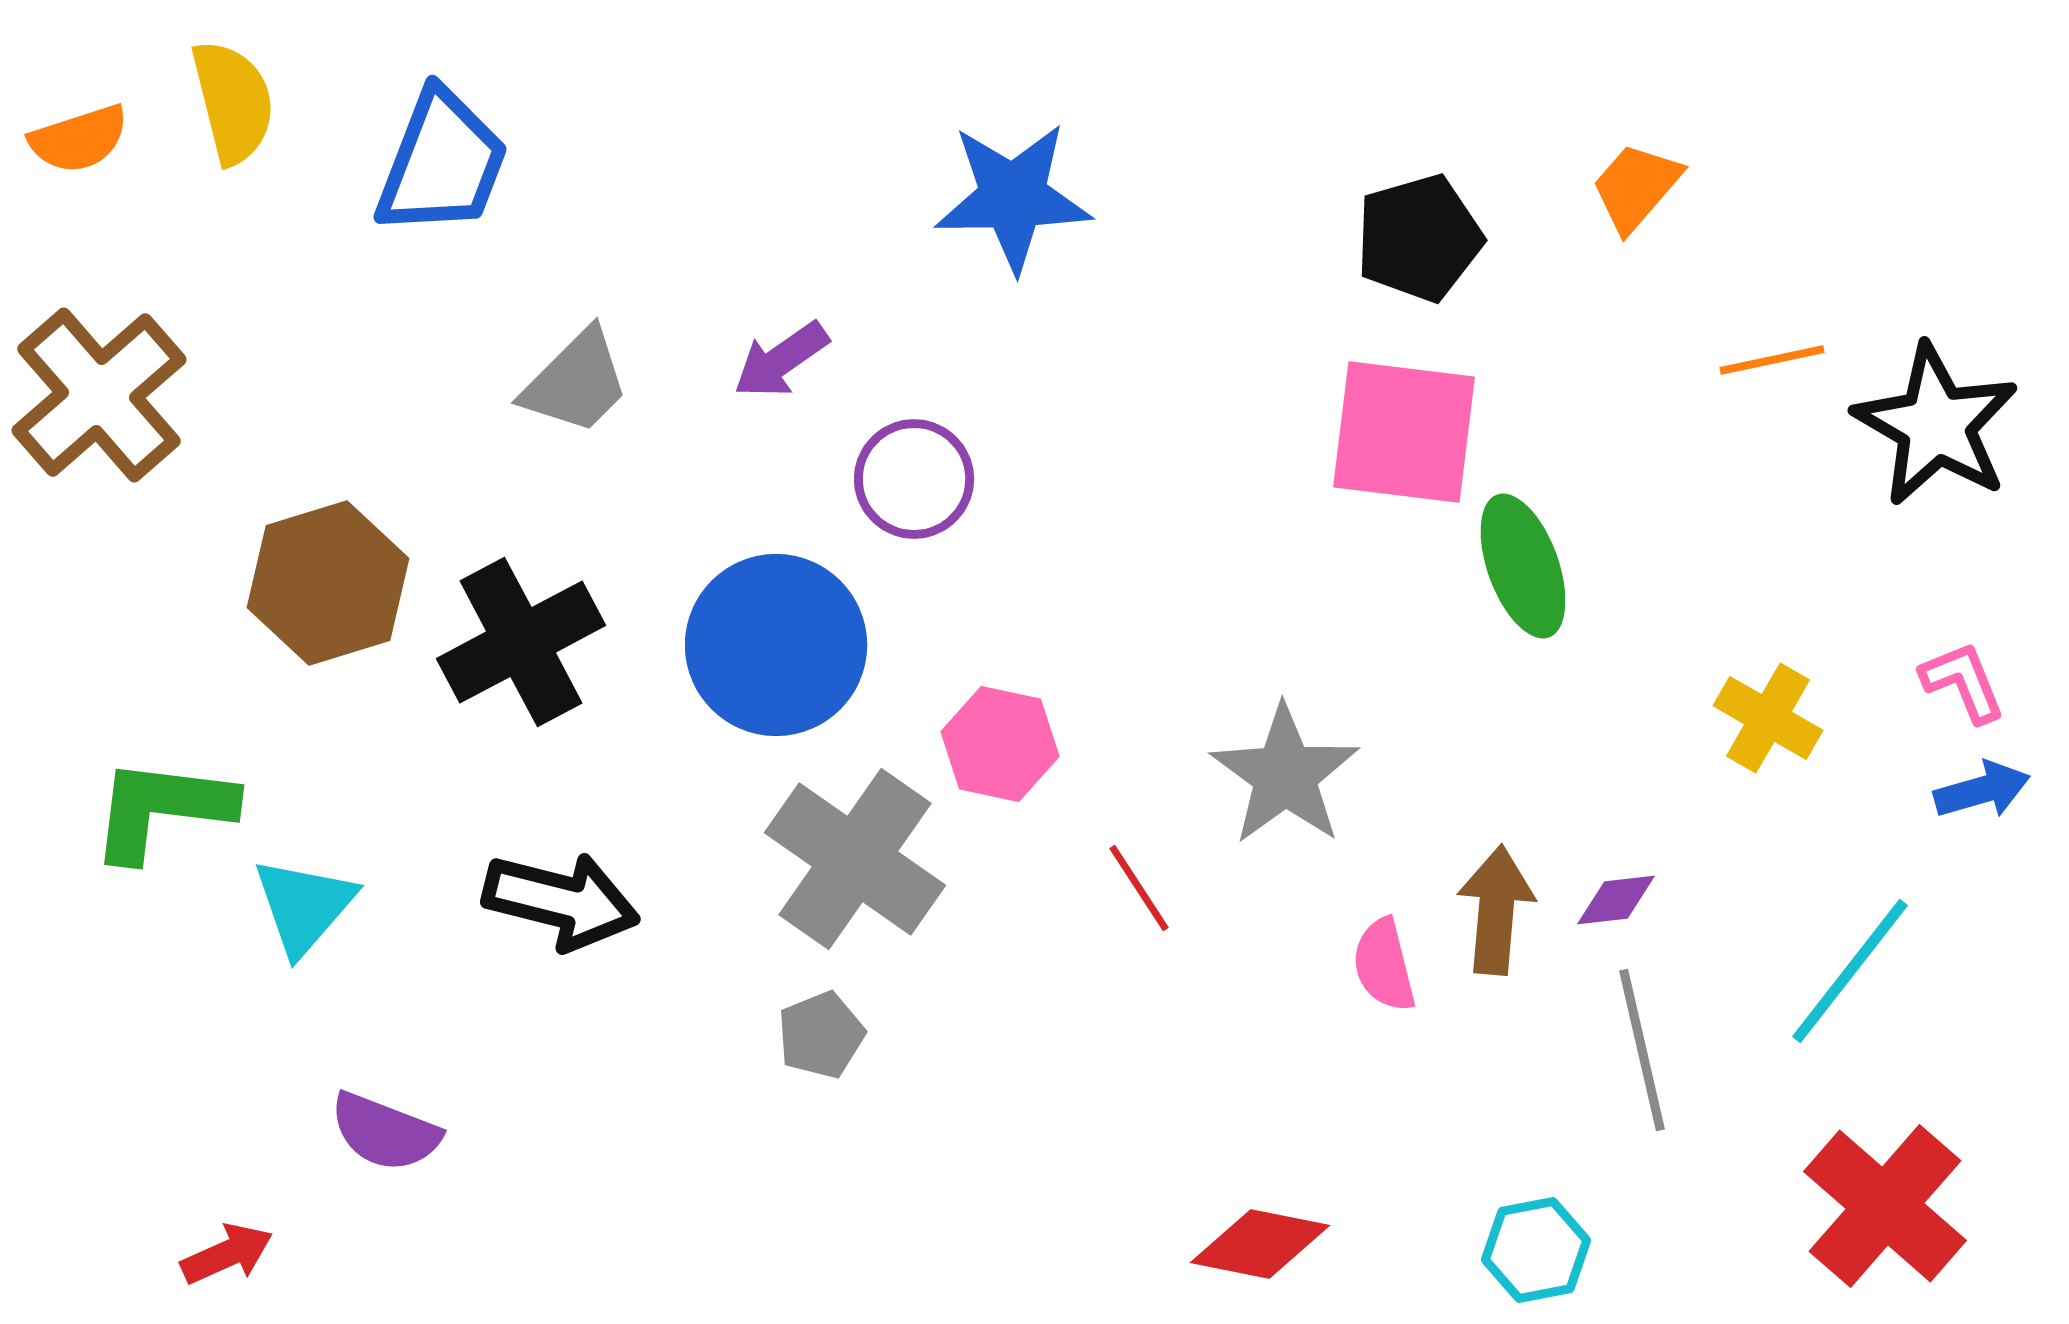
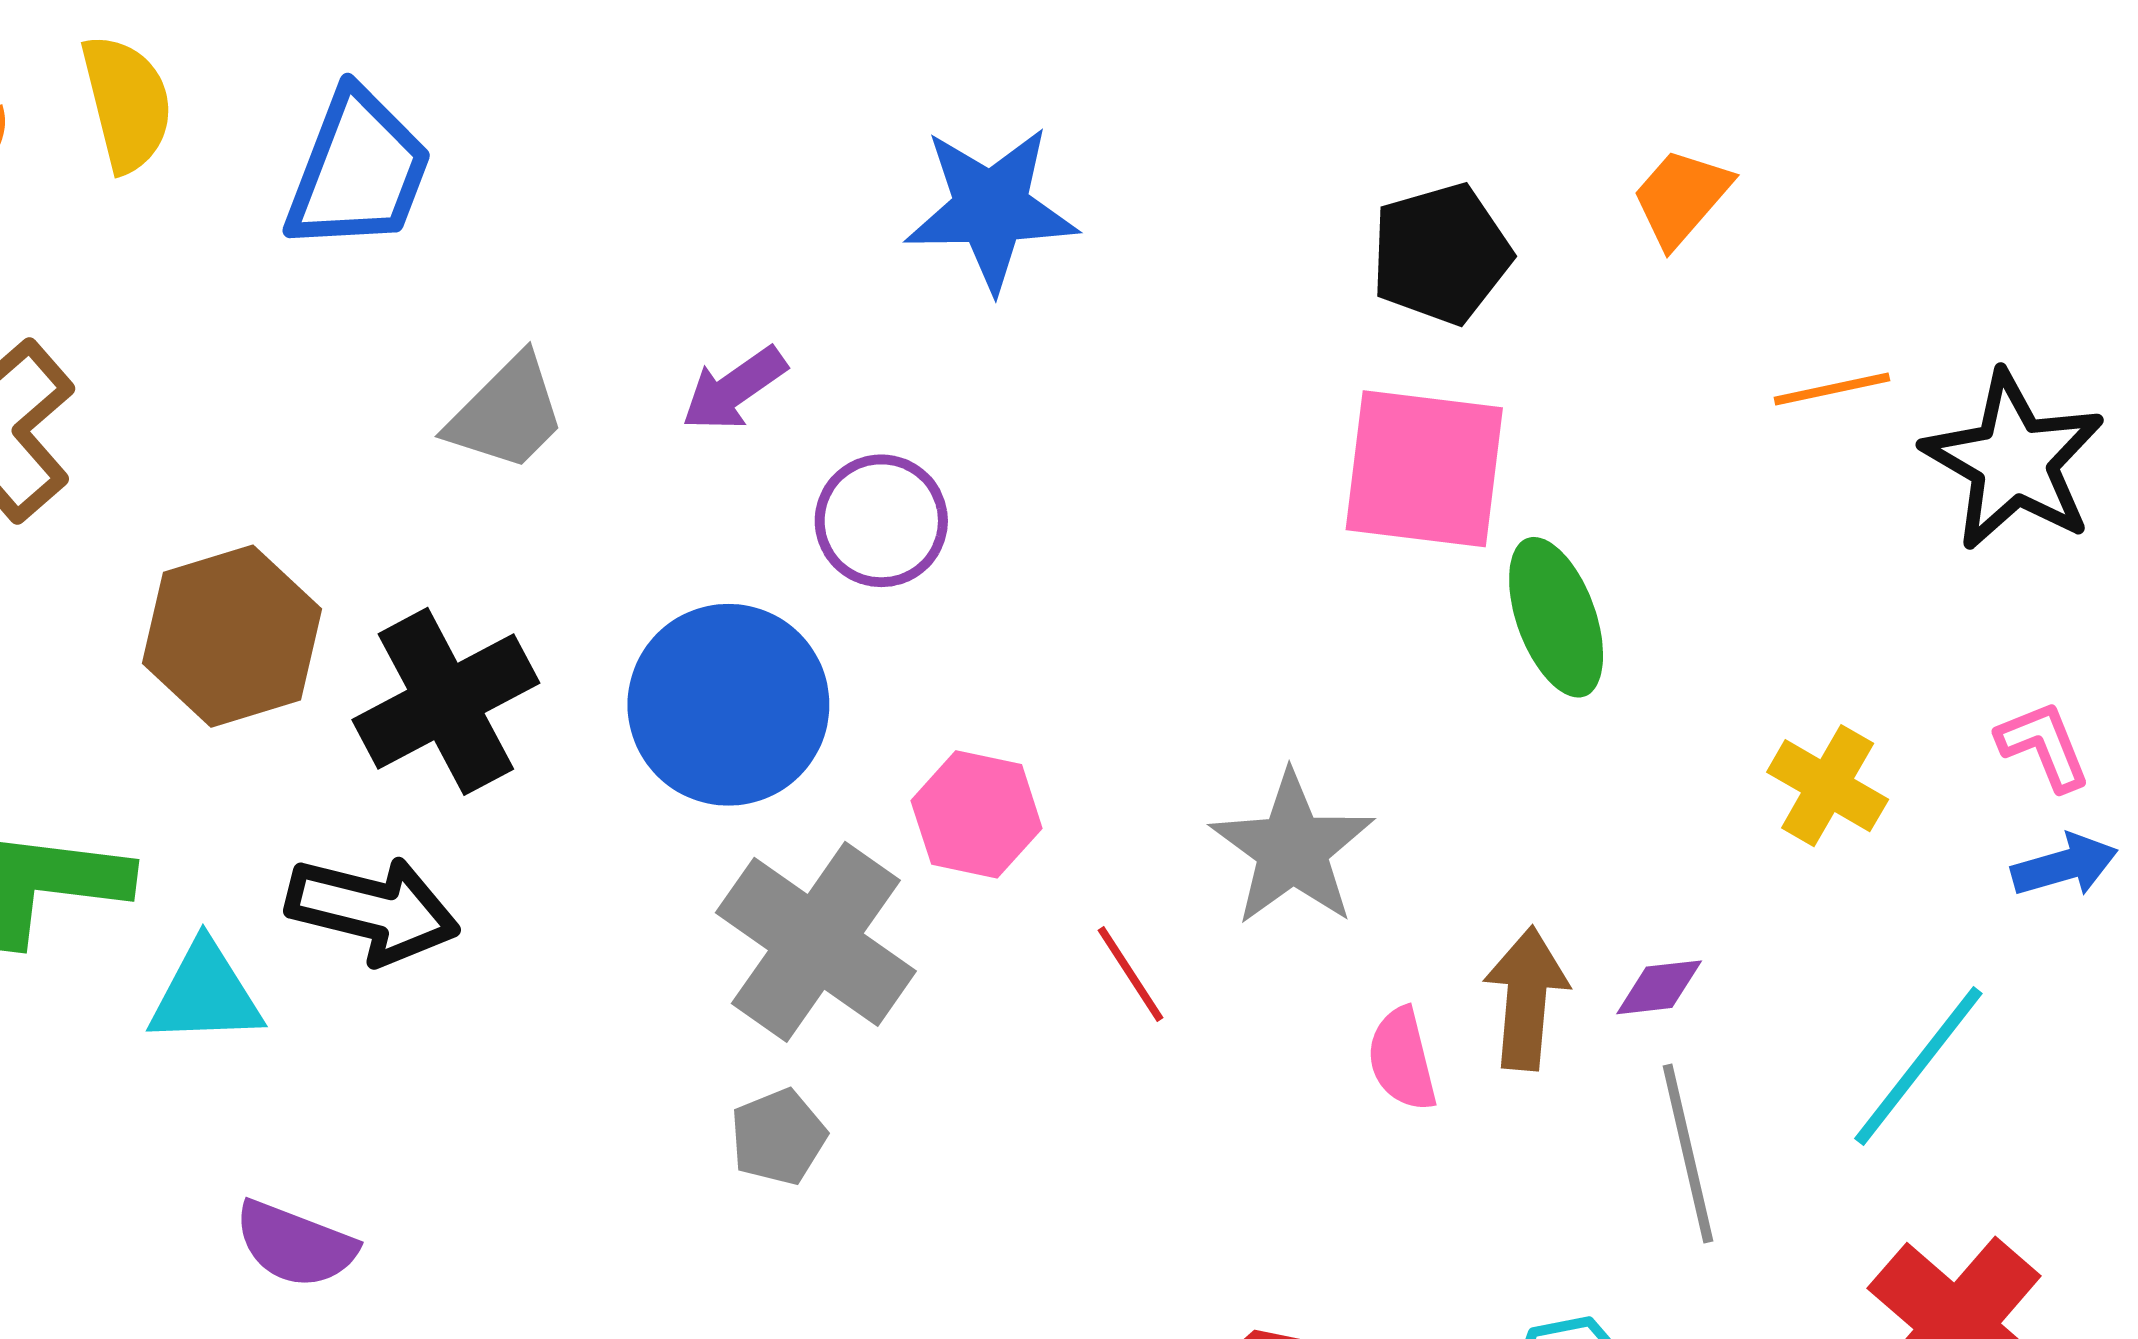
black arrow: (561, 901) -> (373, 910), moved
cyan triangle: (304, 906) -> (205, 994), turned 47

